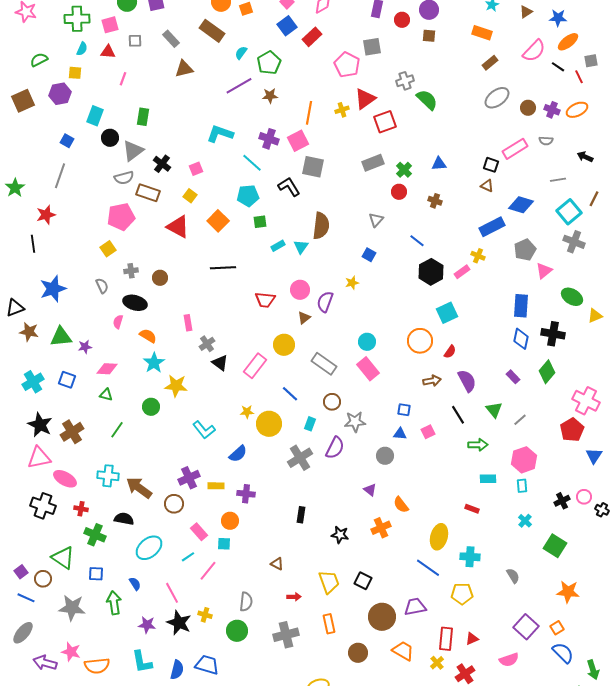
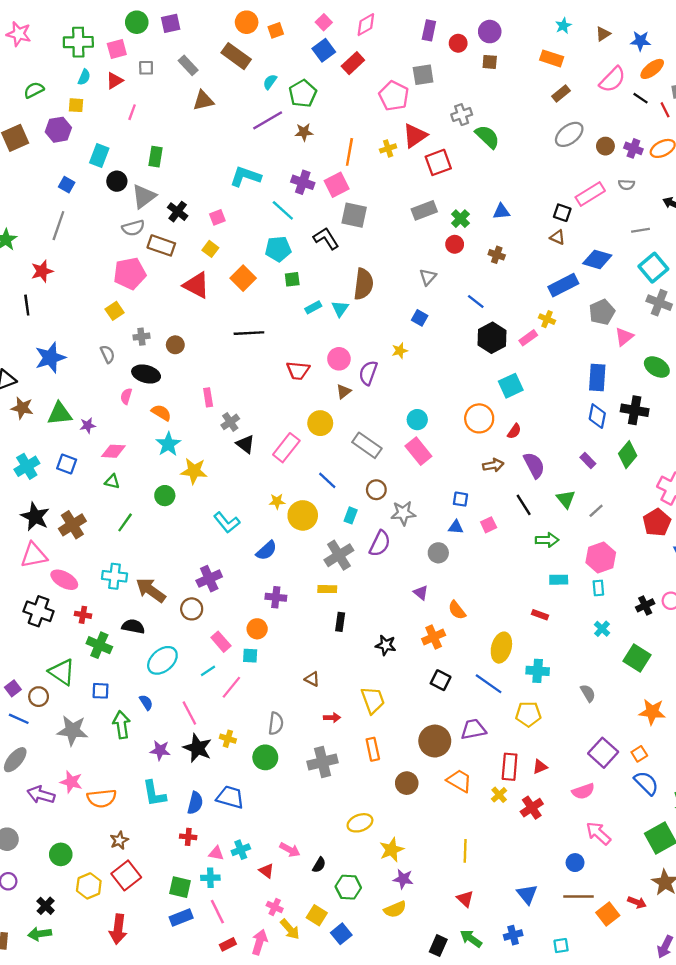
red triangle: (108, 52) -> (115, 81), turned -35
yellow rectangle: (216, 486) -> (327, 589), moved
black square: (363, 581) -> (441, 680), moved

